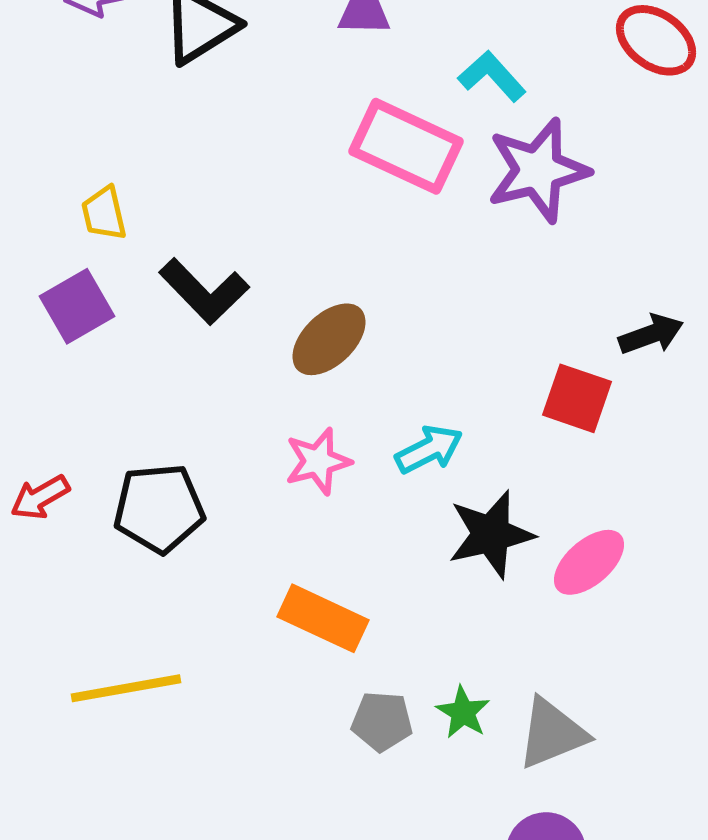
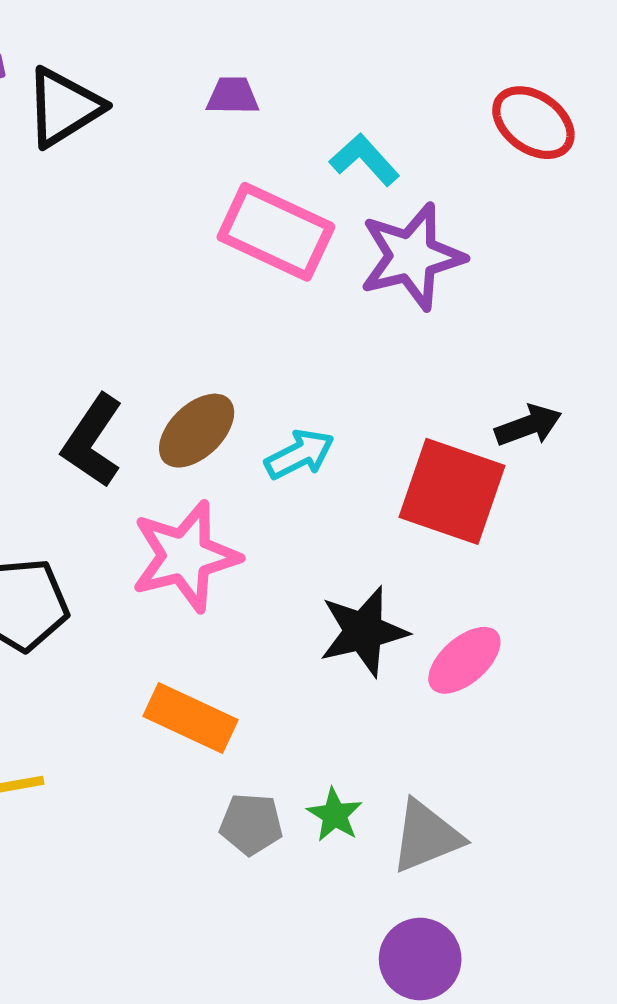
black L-shape: (204, 291) -> (93, 441), moved, turned 78
red square: (577, 398) -> (452, 491), size x1.5
cyan arrow: (429, 449) -> (300, 454), moved
pink star: (318, 461) -> (185, 556), size x1.6

